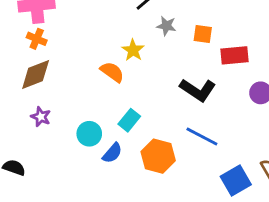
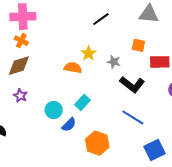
gray star: (166, 26) -> (114, 62), moved
orange semicircle: (112, 72) -> (73, 68), turned -30
orange hexagon: (158, 156) -> (97, 143), moved

